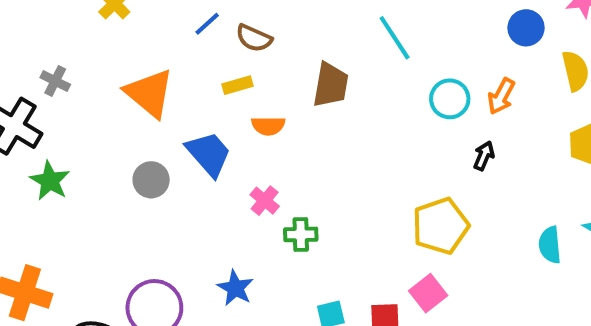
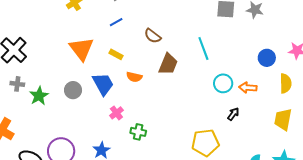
brown semicircle: (254, 38) -> (153, 36), moved
gray cross: (55, 81) -> (17, 84), moved, turned -32
yellow rectangle: (238, 85) -> (116, 54), moved, turned 32
orange arrow: (501, 96) -> (248, 88), turned 54
green star: (50, 181) -> (39, 96), moved
pink cross: (265, 201) -> (116, 113), moved

